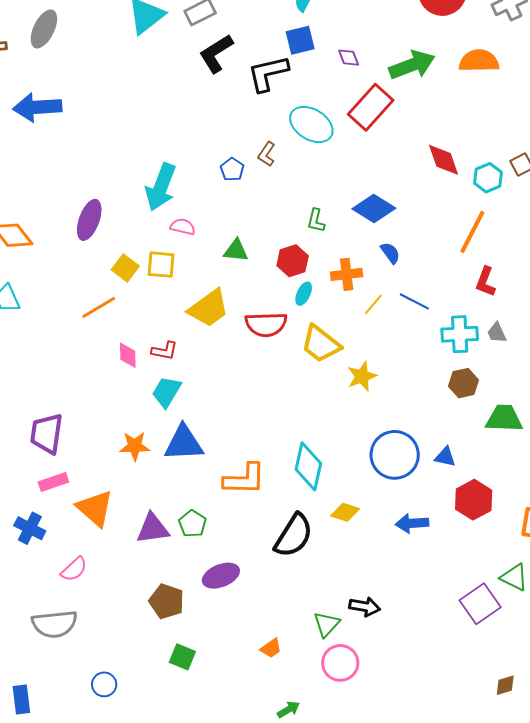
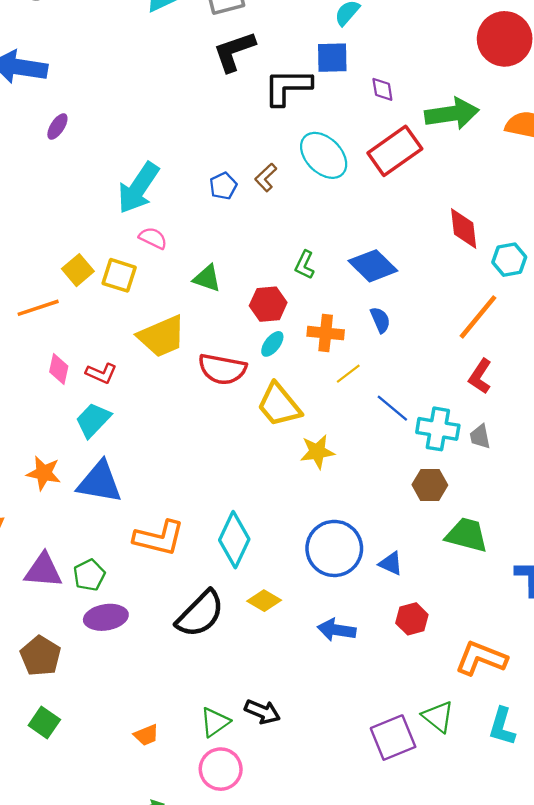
purple ellipse: (89, 220) -> (57, 126), moved, size x0.6
blue line: (414, 301) -> (392, 408), moved
red hexagon: (474, 500) -> (412, 619), size x0.7
purple ellipse: (221, 576) -> (106, 617), moved

